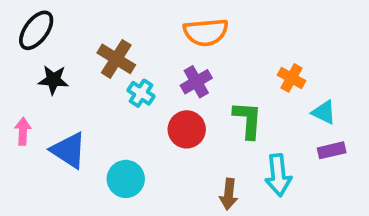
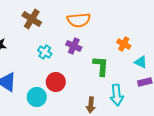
brown cross: (116, 59) -> (32, 19), moved
purple cross: (196, 82) -> (74, 46), turned -35
red circle: (187, 129) -> (56, 82), moved

